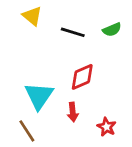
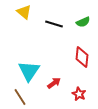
red diamond: (82, 77) -> (82, 57), moved, turned -60
red arrow: (73, 112) -> (54, 83), turned -120

